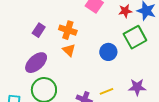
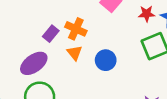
purple rectangle: (39, 30) -> (51, 34), moved
blue circle: (108, 52) -> (106, 60), moved

